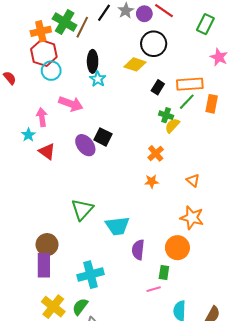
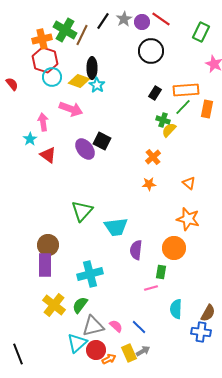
yellow diamond: (135, 64) -> (79, 81), moved

